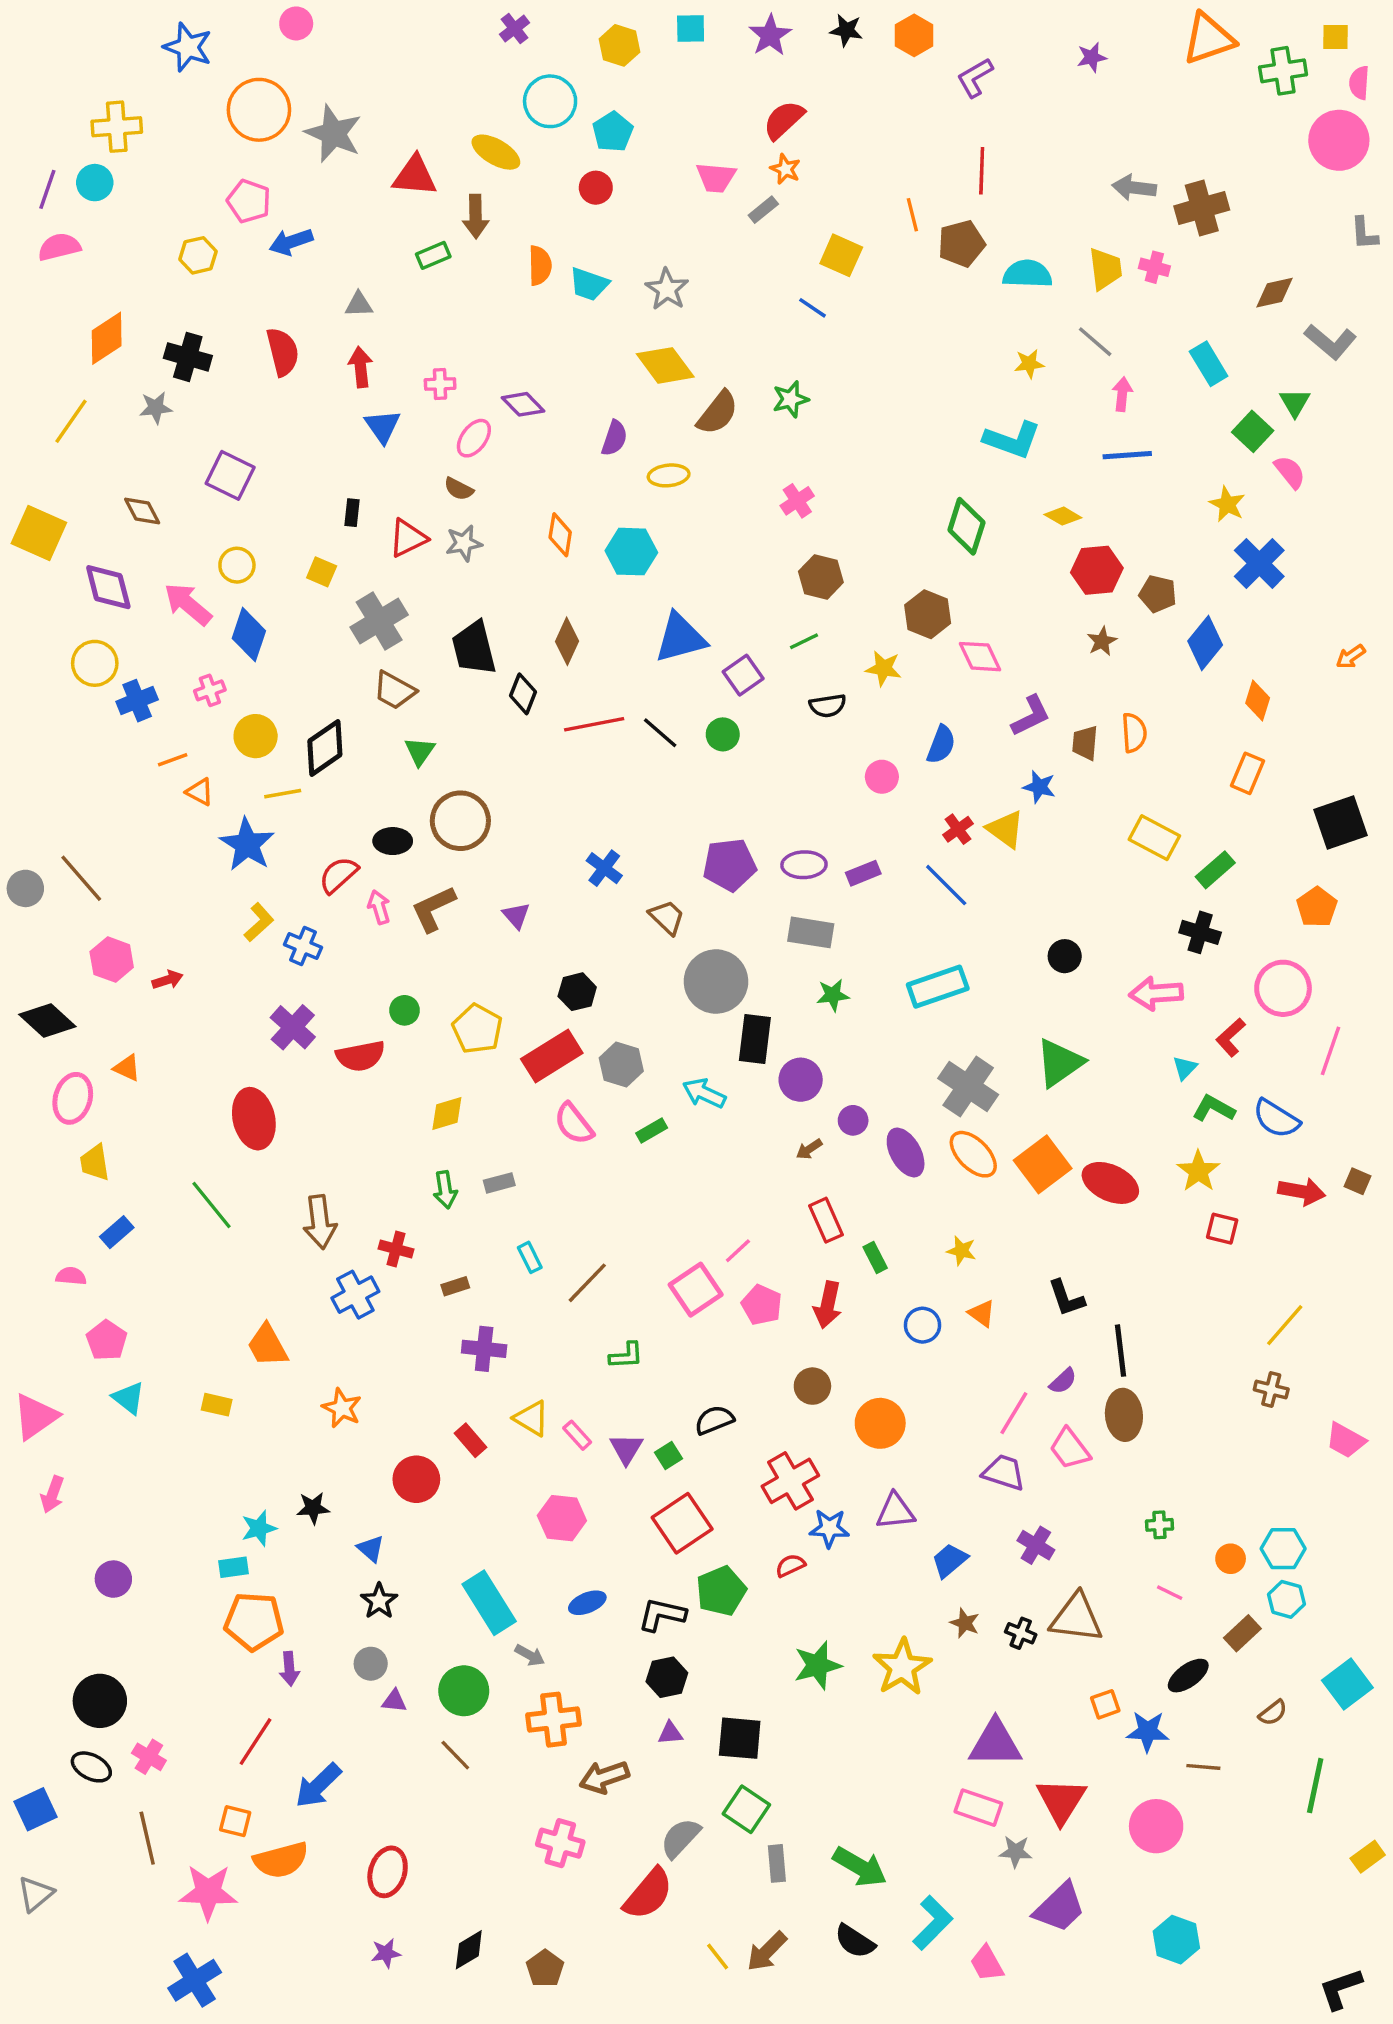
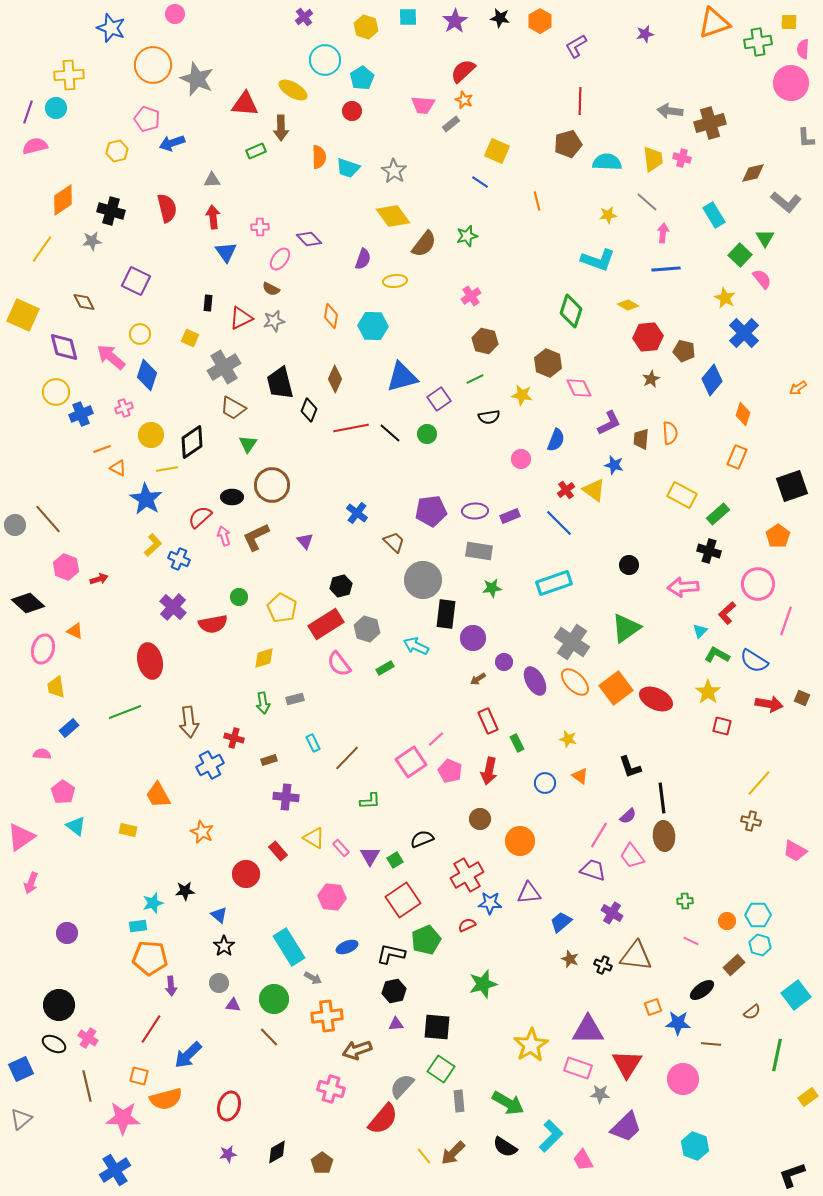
orange line: (912, 215) -> (537, 201), moved
green line: (212, 1205) -> (125, 712), turned -72
yellow star: (902, 1667) -> (531, 1045), moved

